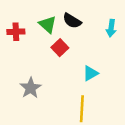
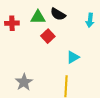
green triangle: (48, 24) -> (38, 17), turned -42
gray star: (31, 88) -> (24, 82), moved

